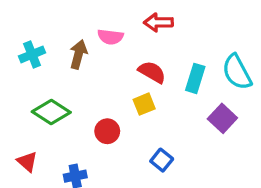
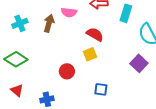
cyan rectangle: (195, 78) -> (126, 13), moved
green diamond: (51, 112) -> (16, 59), moved
blue square: (162, 160) -> (101, 89), turned -32

